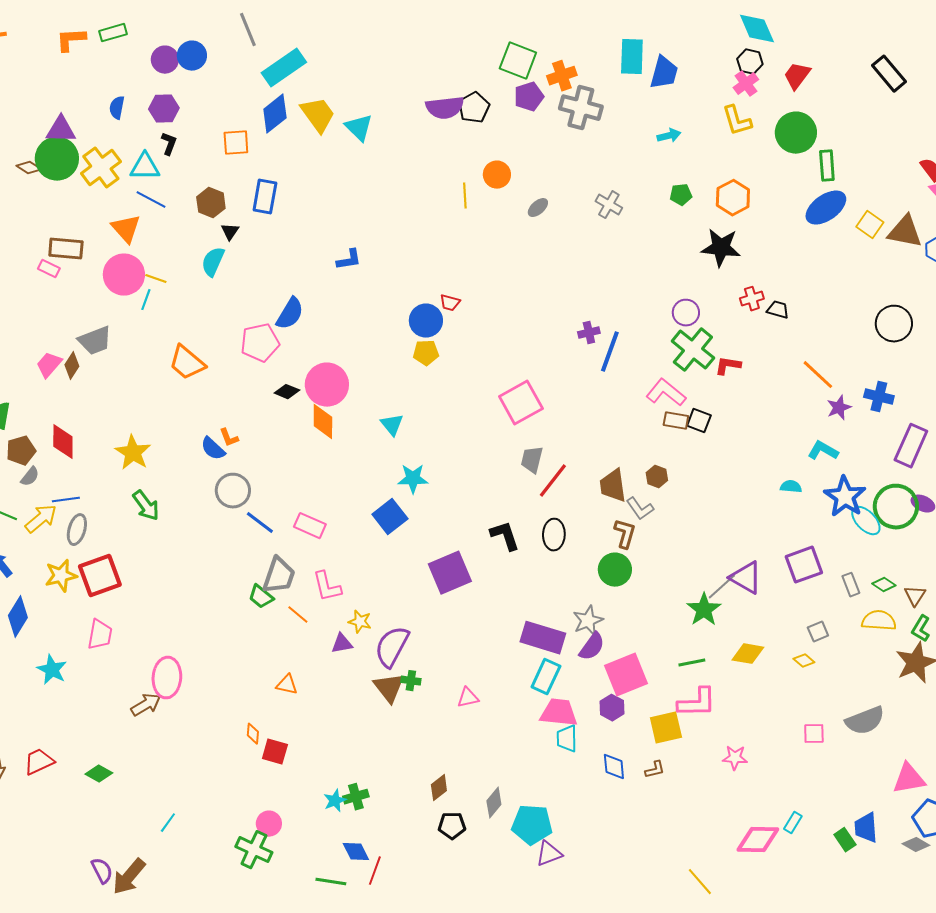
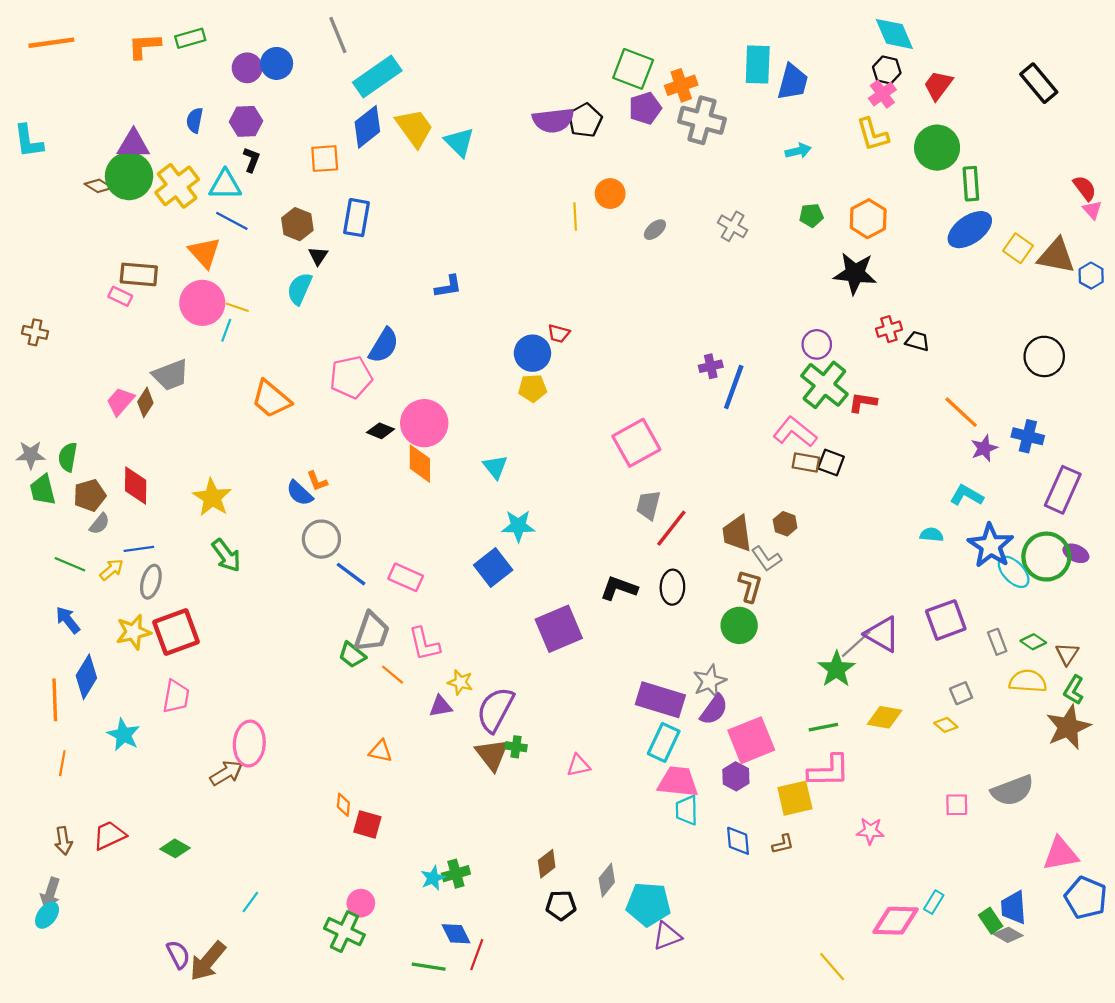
yellow arrow: (41, 519) -> (112, 570), size x0.7
black L-shape: (505, 536) -> (619, 588), turned -52
gray diamond: (916, 845) -> (1008, 935), moved

